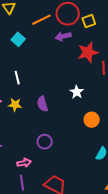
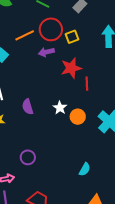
purple semicircle: (42, 104) -> (28, 107), moved
orange circle: (92, 120) -> (78, 117), moved

